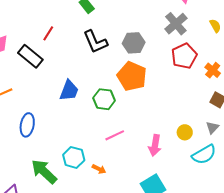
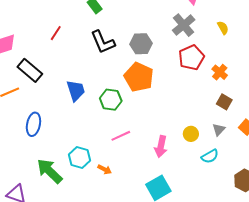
black rectangle: (30, 56) -> (30, 70), moved
blue trapezoid: (69, 91) -> (76, 91), turned -40
cyan semicircle: (204, 154) -> (210, 156), size x0.7

